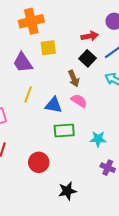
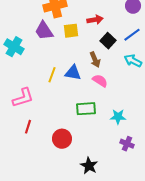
red arrow: (90, 36) -> (95, 20), moved
purple trapezoid: (23, 63) -> (44, 31), moved
blue triangle: (54, 105) -> (73, 73), moved
black star: (67, 191) -> (89, 166), turned -30

